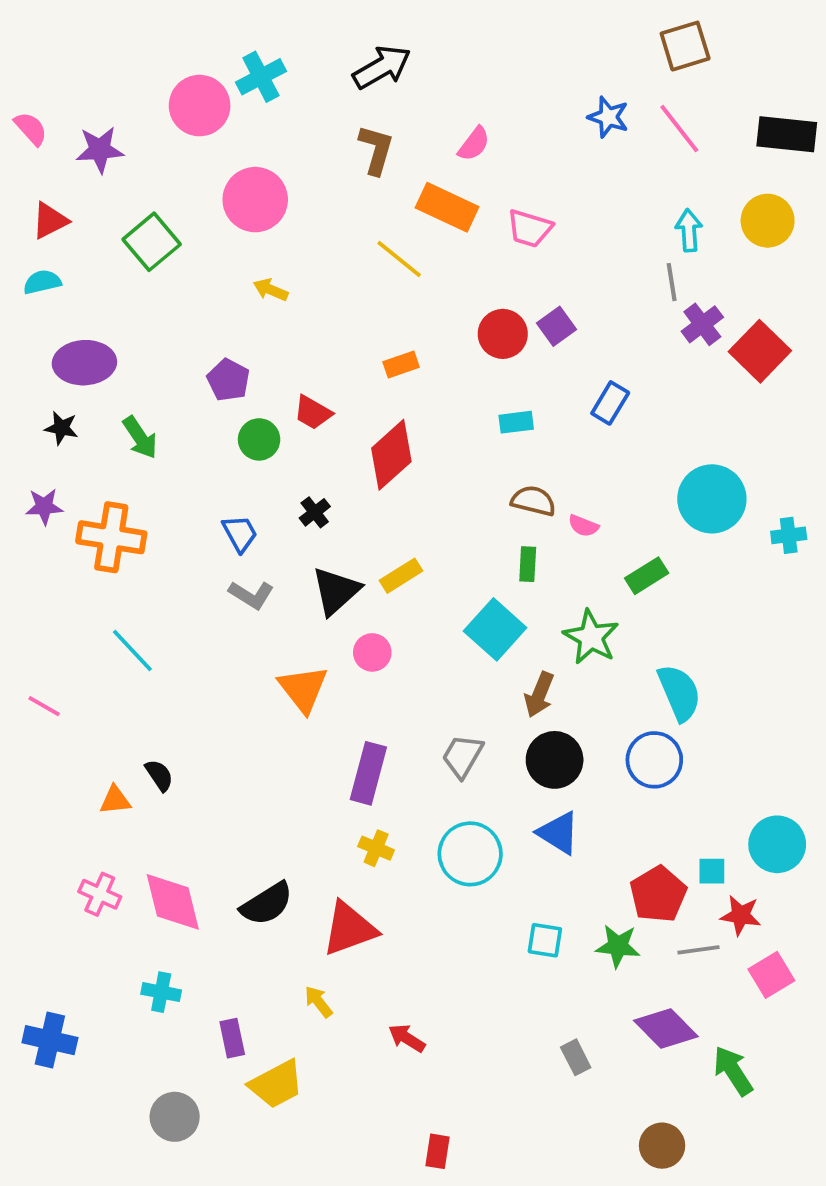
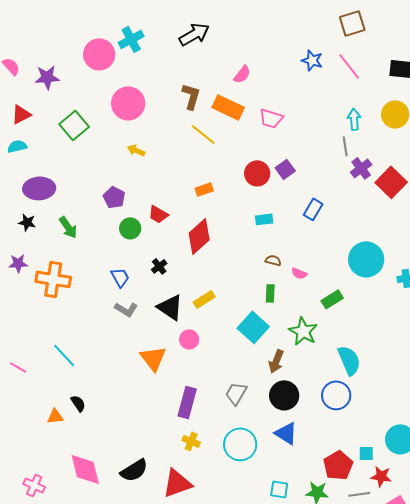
brown L-shape: (376, 150) -> (191, 96), moved
brown semicircle: (533, 501) -> (273, 260), size x0.7
black triangle: (336, 591) -> (170, 307), turned -44
cyan line: (132, 651) -> (64, 355), moved
pink cross: (100, 894) -> (34, 485), moved

